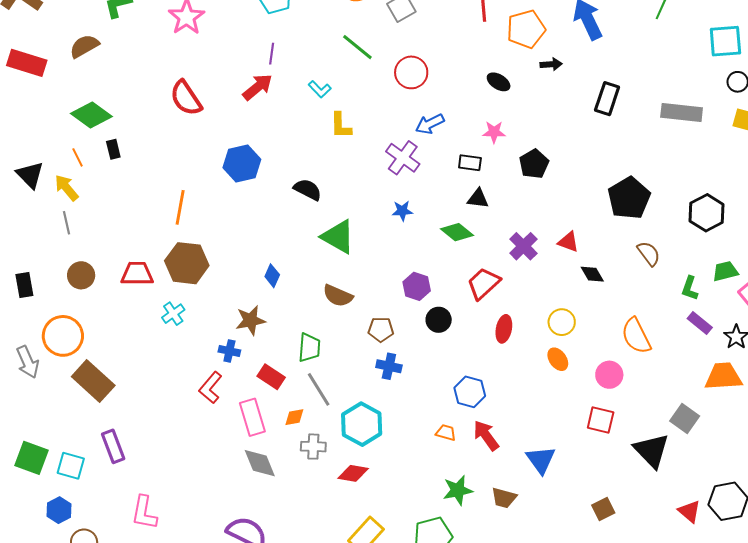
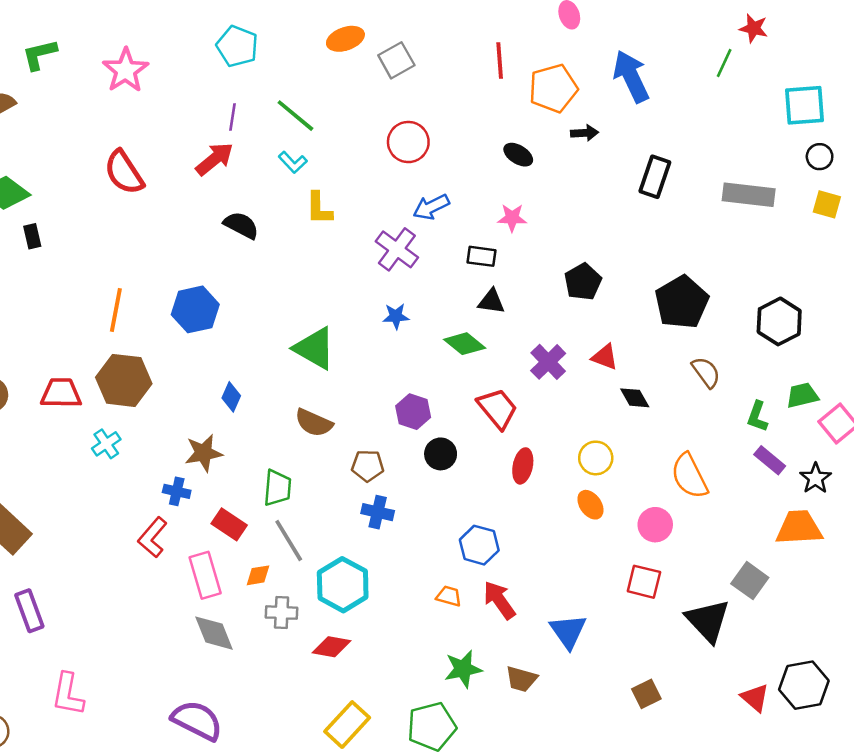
green line: (357, 47) -> (295, 116), moved
blue hexagon: (242, 164) -> (195, 309), moved
black pentagon: (534, 164) -> (583, 282), moved
black semicircle: (308, 190) -> (241, 225), moved
red trapezoid: (484, 283) -> (498, 408), turned 93

